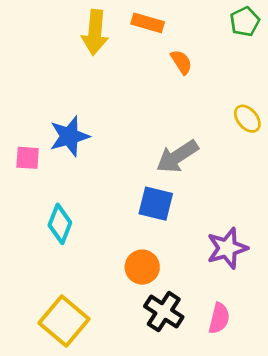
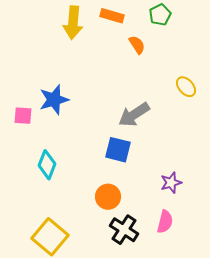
green pentagon: (245, 22) -> (160, 15), moved
purple star: (227, 248) -> (171, 183), size x0.7
pink semicircle: (219, 318) -> (165, 222), moved

